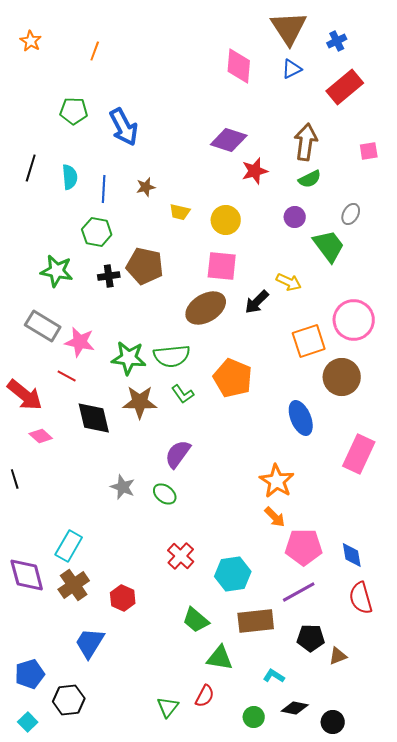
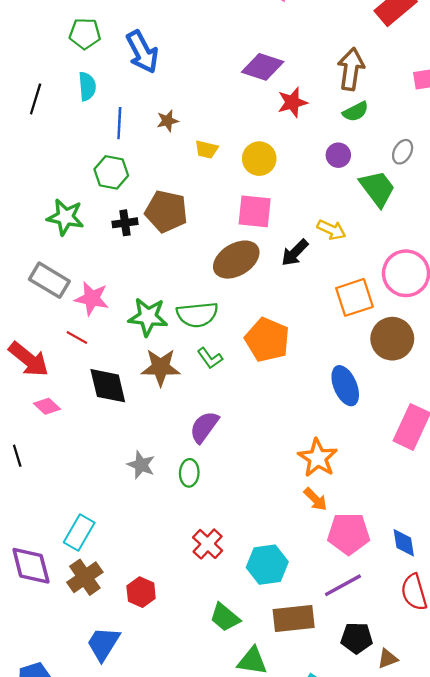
cyan semicircle: (70, 177) -> (87, 86), moved
green ellipse: (165, 494) -> (189, 473), turned 55

